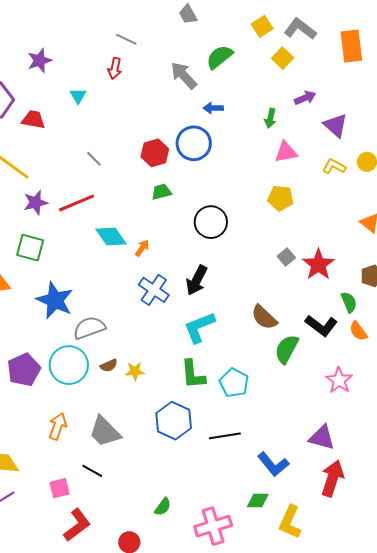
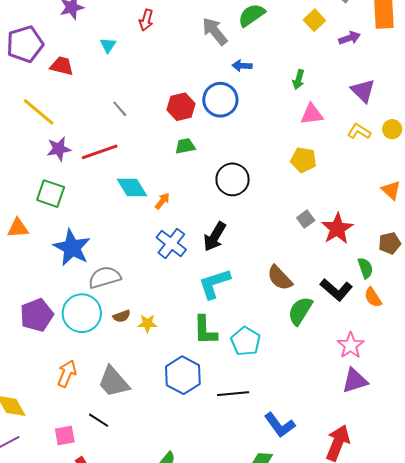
purple arrow: (305, 98) -> (350, 38), moved
purple triangle: (322, 438) -> (355, 381), moved, turned -36

